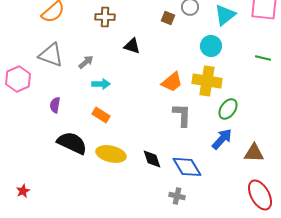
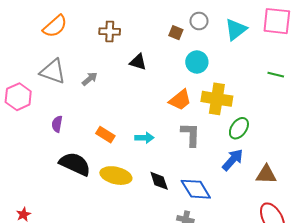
cyan circle: (211, 46) -> (197, 62), moved
cyan arrow: (101, 84) -> (144, 138), moved

